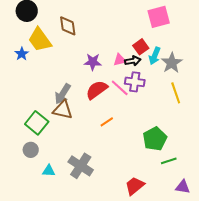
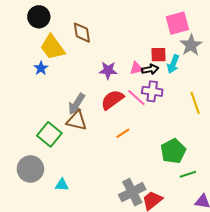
red square: (141, 47) -> (158, 55), turned 35
blue star: (22, 54) -> (41, 68), moved
gray star: (172, 63) -> (191, 45), moved
gray circle: (31, 150) -> (30, 169), moved, size x1.6
gray cross: (81, 166) -> (132, 192), moved, turned 30

